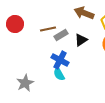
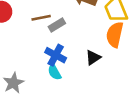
black triangle: (81, 40) -> (93, 58), moved

